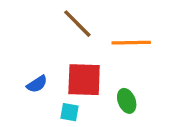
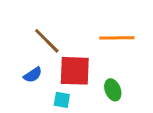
brown line: (77, 24) -> (47, 41), moved

